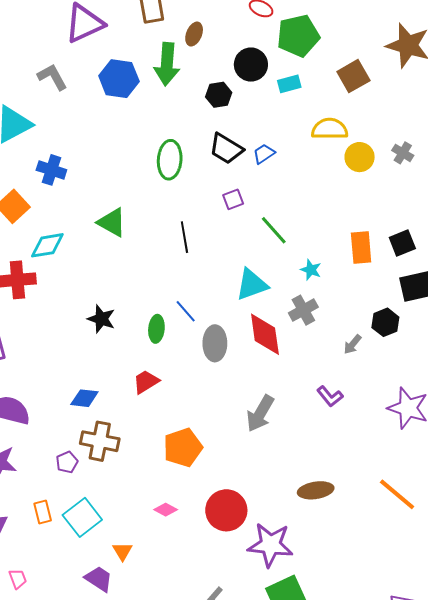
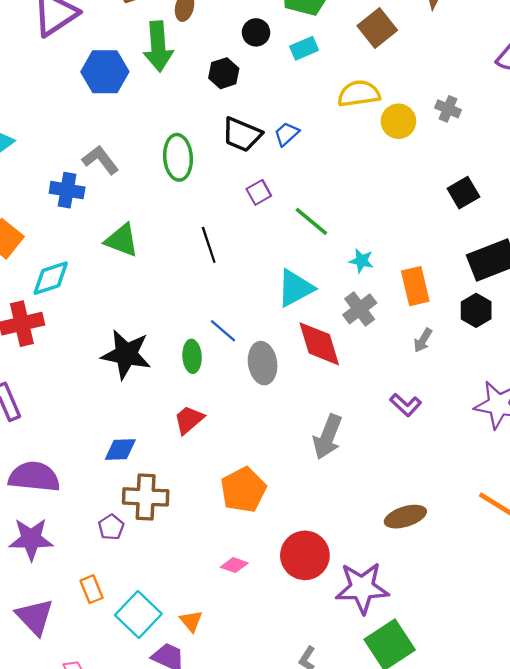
black circle: (251, 65) -> (256, 32), size x0.7
gray L-shape: (52, 77) -> (100, 160), moved
blue cross: (51, 170) -> (67, 190), moved
black square: (402, 243) -> (463, 193), moved
orange rectangle: (361, 247) -> (415, 286), moved
black star: (101, 319) -> (126, 354), size x1.5
black hexagon: (385, 322) -> (476, 310), moved
cyan square: (82, 517) -> (138, 615), moved

